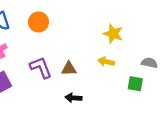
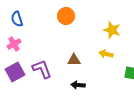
orange circle: (39, 22) -> (66, 16), moved
purple L-shape: (41, 67) -> (42, 69), moved

